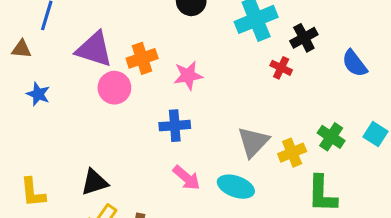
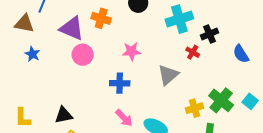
brown triangle: (21, 49) -> (24, 24), size x1.5
orange cross: (142, 58) -> (101, 18), moved, turned 30
green cross: (331, 137) -> (221, 100), size x1.4
gray triangle: (253, 142) -> (168, 75), moved

